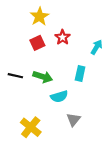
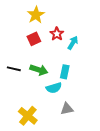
cyan arrow: (96, 47) -> (73, 43), moved
cyan rectangle: (80, 73) -> (65, 72), moved
gray triangle: (73, 120) -> (67, 109), turned 40

